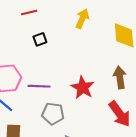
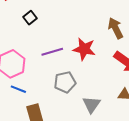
purple line: (39, 86) -> (52, 52), moved

